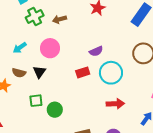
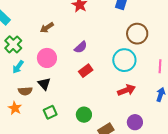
green cross: (35, 17) -> (13, 44), moved
purple semicircle: (96, 51) -> (81, 47), moved
cyan circle: (111, 73) -> (124, 60), moved
green circle: (55, 110) -> (84, 115), moved

